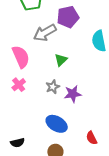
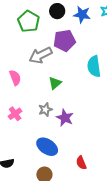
pink semicircle: (21, 57) -> (15, 78), size x0.7
pink cross: (19, 85) -> (15, 114), moved
purple star: (73, 94) -> (65, 118), turned 30

